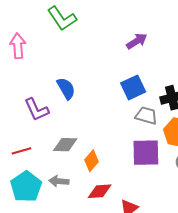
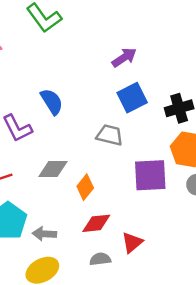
purple arrow: (137, 41) -> (124, 57), moved
gray trapezoid: (146, 116) -> (110, 135), moved
gray arrow: (59, 181) -> (44, 234), moved

